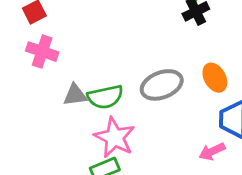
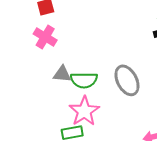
gray ellipse: (162, 85) -> (127, 80), turned 72

